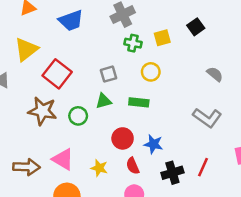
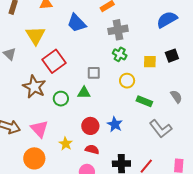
blue trapezoid: (71, 21) -> (77, 23), turned 50
yellow square: (162, 38) -> (150, 62), moved
yellow triangle: (26, 49) -> (35, 35), turned -40
green rectangle: (139, 102) -> (144, 101), moved
blue star: (153, 144) -> (115, 124), moved
red semicircle: (133, 166) -> (92, 149), turned 112

